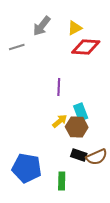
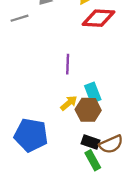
blue pentagon: (27, 168) -> (31, 135), moved
green rectangle: (62, 181) -> (93, 160), moved, turned -30

